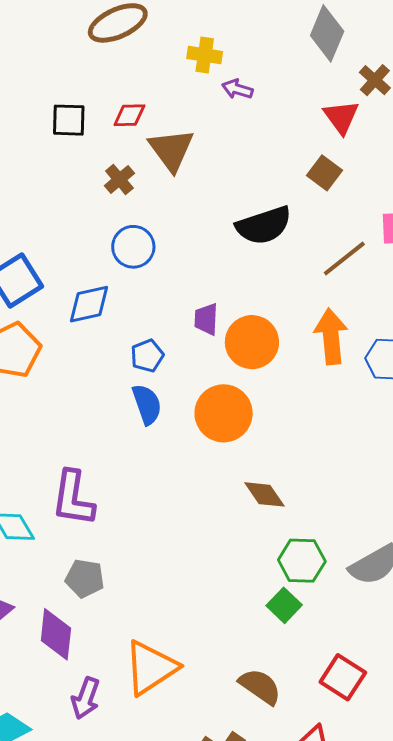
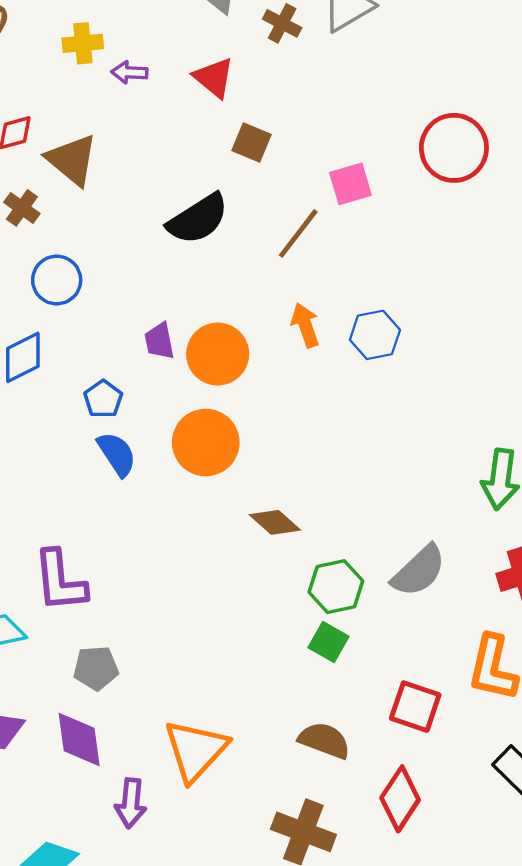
red triangle: (341, 117) -> (214, 78), moved
orange arrow: (331, 336) -> (305, 325), size x0.7

